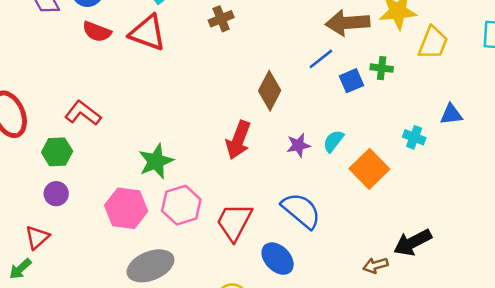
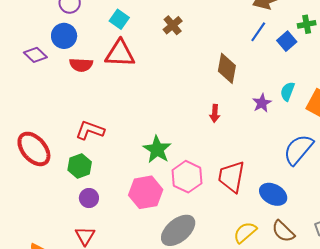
red arrow: (238, 140) -> (215, 113), size x0.6
blue semicircle: (301, 211) -> (298, 150), moved, turned -72

